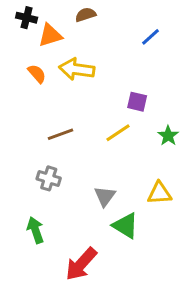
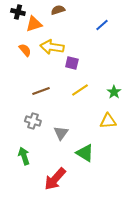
purple square: (137, 102) -> (72, 63), moved
yellow triangle: (159, 193) -> (108, 121), moved
gray triangle: (105, 196) -> (61, 133), moved

